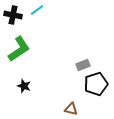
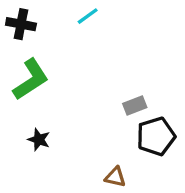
cyan line: (37, 10) -> (88, 16), moved

